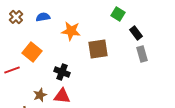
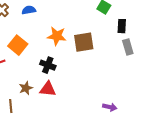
orange star: (71, 31) -> (57, 36), moved
black rectangle: (136, 33) -> (122, 26), turned 40

